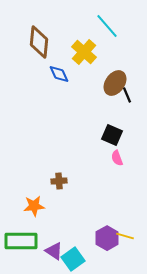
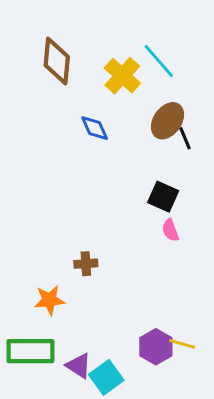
cyan line: (107, 26) -> (159, 61), moved
blue diamond: (59, 74) -> (95, 128), moved

